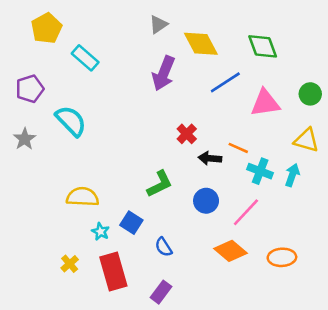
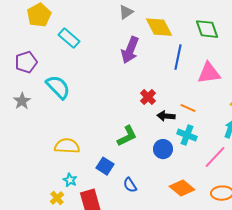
blue line: (225, 82) -> (178, 57), turned -45
cyan cross: (260, 171) -> (187, 135), moved
pink line: (246, 212) -> (215, 157), moved
cyan star: (101, 232) -> (70, 180), moved

